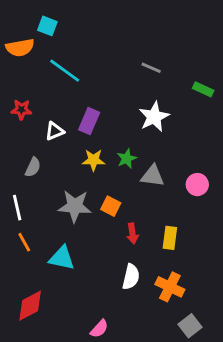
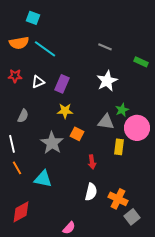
orange semicircle: (20, 48) -> (19, 43), moved
white triangle: (55, 131) -> (38, 82), moved
green star: (127, 159) -> (122, 110), moved
pink circle: (197, 185) -> (137, 128), size x1.6
gray star: (75, 206) -> (52, 143), turned 30
orange square: (111, 206) -> (77, 134), moved
yellow rectangle: (170, 238) -> (119, 147), moved
gray square: (190, 326) -> (132, 217), moved

